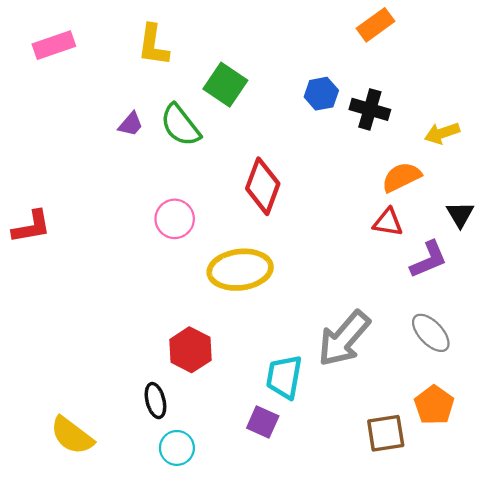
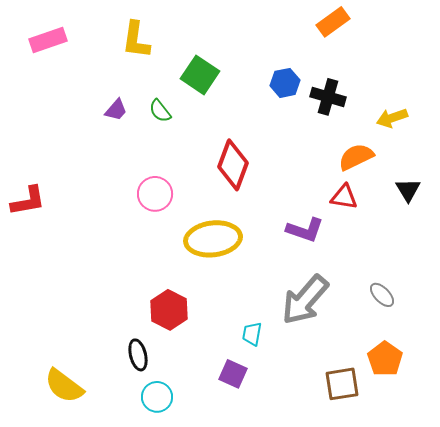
green semicircle: (180, 125) -> (160, 111), size x0.6
purple L-shape: (429, 260) -> (305, 230), moved, turned 42
gray ellipse: (431, 333) -> (382, 295), size x0.7
cyan trapezoid: (284, 377) -> (252, 334), size x0.6

